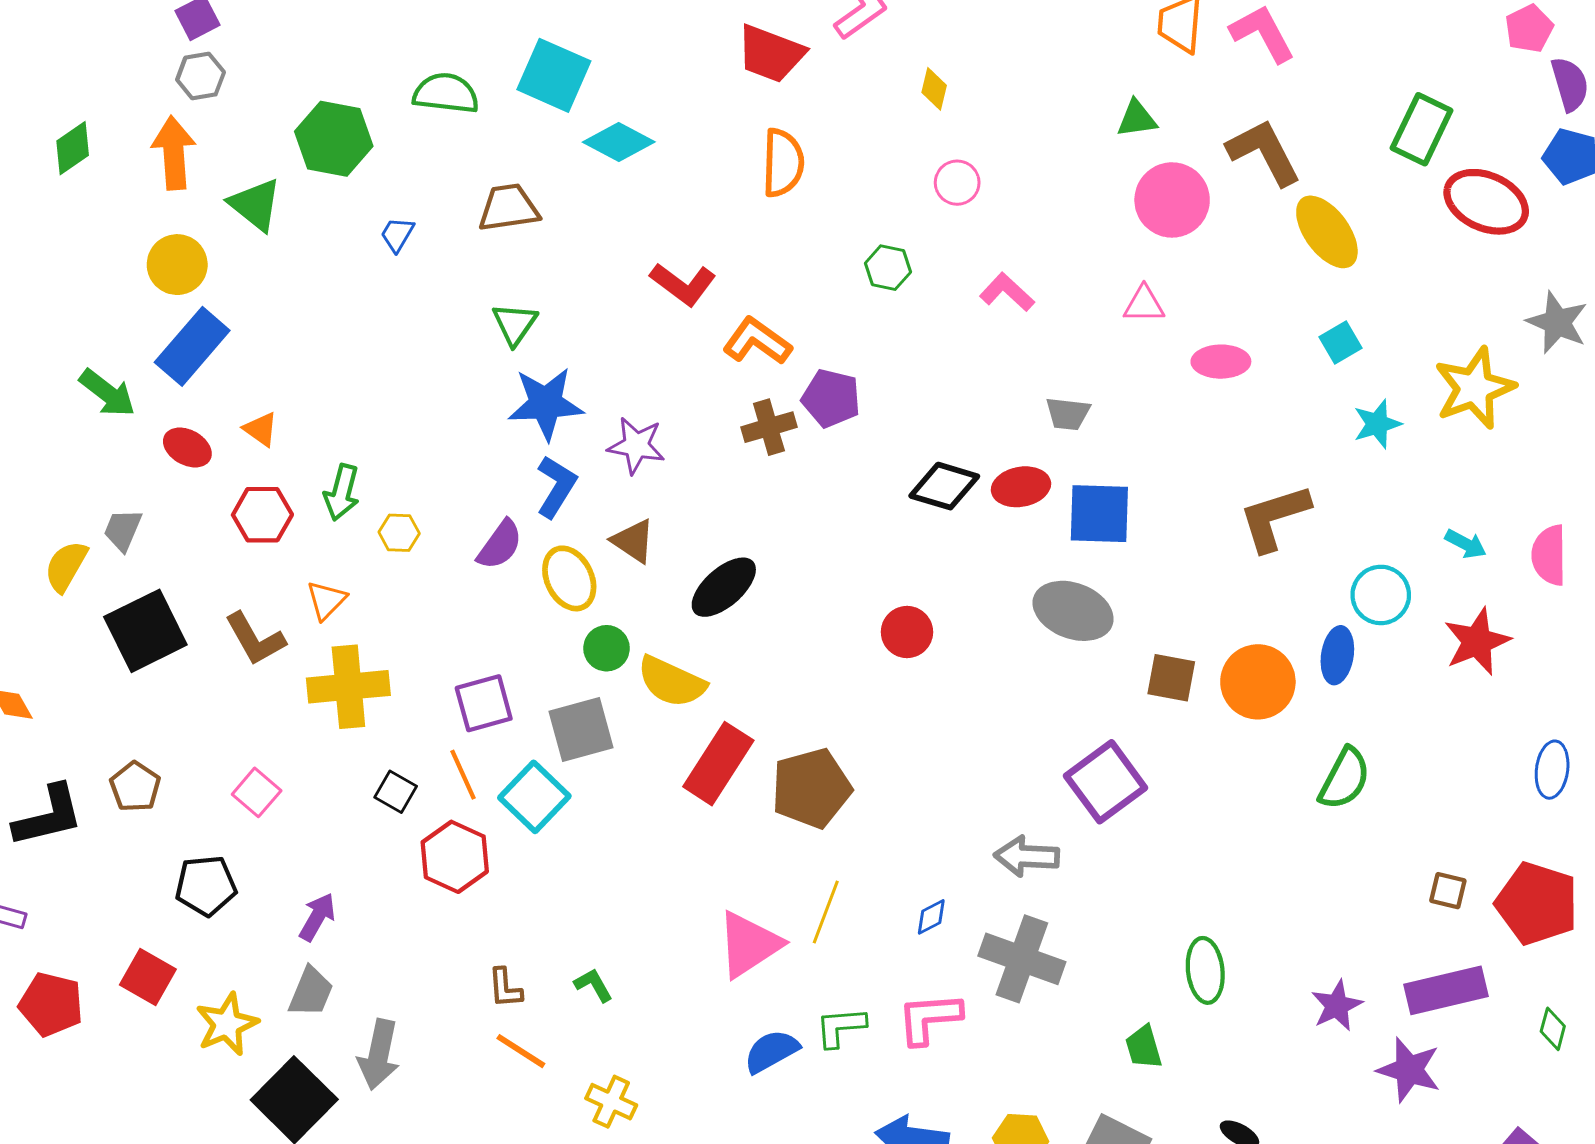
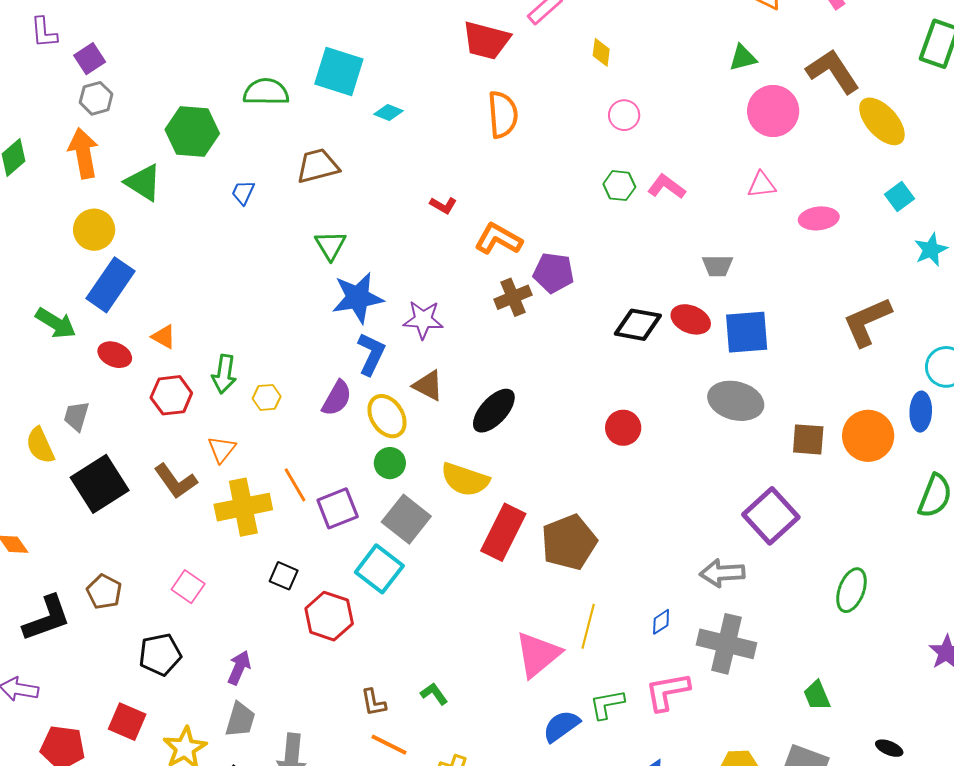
cyan diamond: (619, 142) -> (388, 112), size x0.6
green hexagon: (888, 268) -> (619, 186), moved
red L-shape: (683, 284) -> (443, 205), size x0.6
red ellipse: (1021, 487) -> (691, 319), turned 39
yellow semicircle: (66, 566) -> (40, 445), turned -48
green circle: (607, 648) -> (390, 463), moved
gray square: (581, 730) -> (406, 519), turned -30
orange line: (463, 775) -> (295, 485), moved
green ellipse: (1205, 970) -> (851, 590), moved, turned 33

